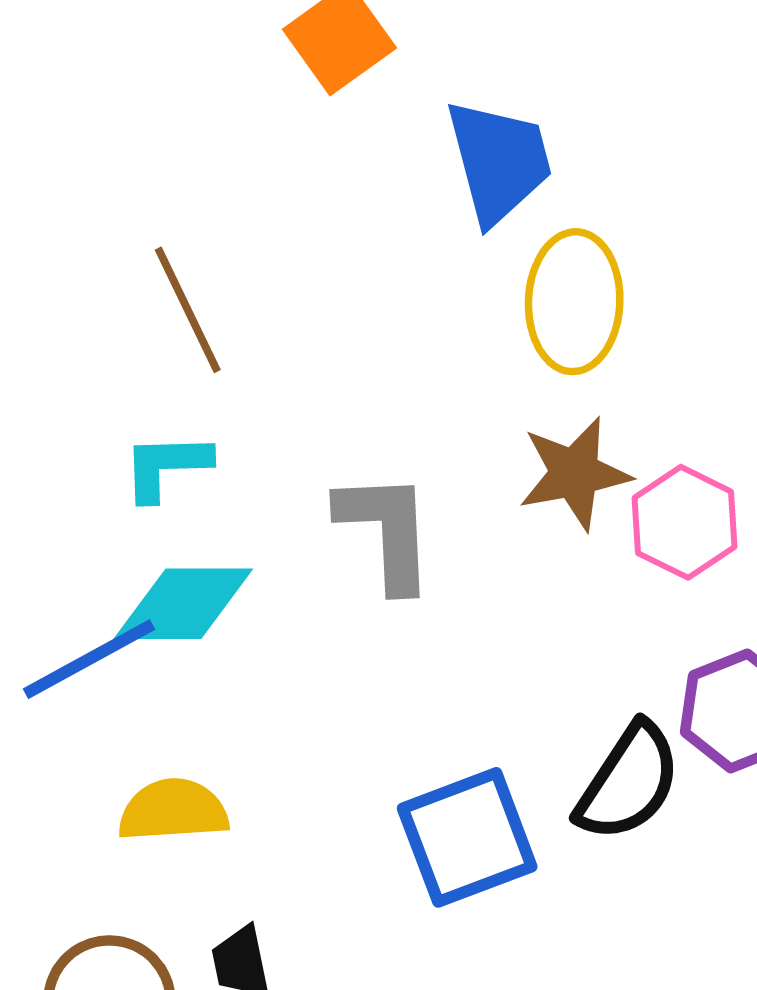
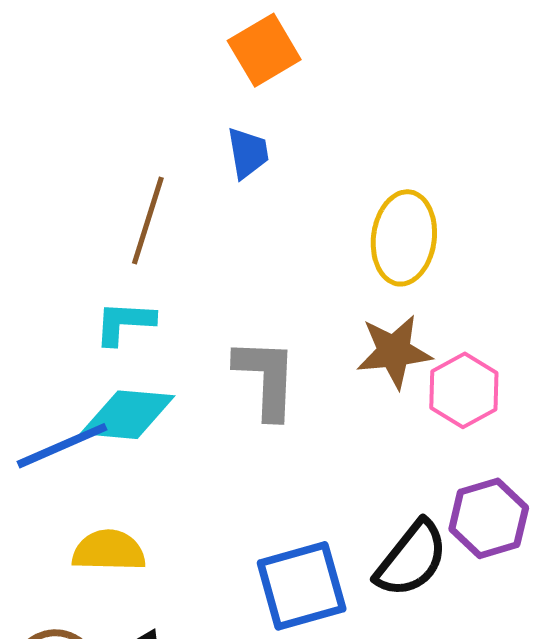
blue trapezoid: (499, 161) -> (248, 153), moved, size x0.6
brown line: (188, 310) -> (148, 221), turned 38

